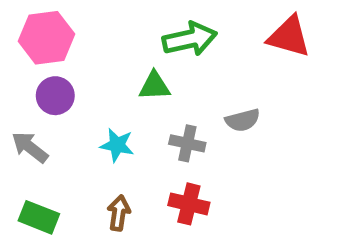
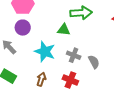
gray semicircle: (243, 120) -> (94, 62), moved, turned -112
cyan star: (117, 145) -> (45, 52), size x1.5

